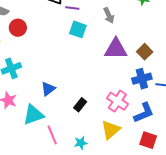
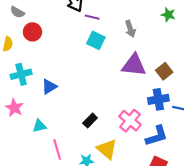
blue triangle: (48, 89) -> (49, 87), moved
cyan triangle: (33, 115) -> (39, 126), size x0.6
yellow triangle: (111, 130) -> (107, 149), moved, turned -45

